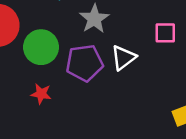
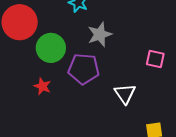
white triangle: (123, 58) -> (125, 94), moved, turned -40

